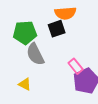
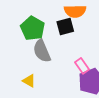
green pentagon: (25, 33) -> (33, 28), turned 30

